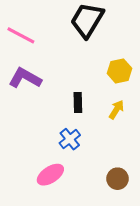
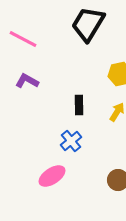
purple L-shape: (25, 78) -> (27, 81), size x0.7

